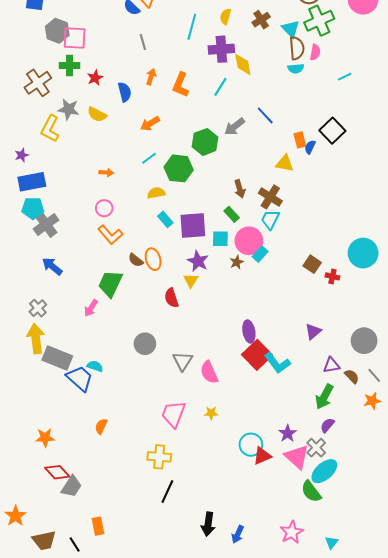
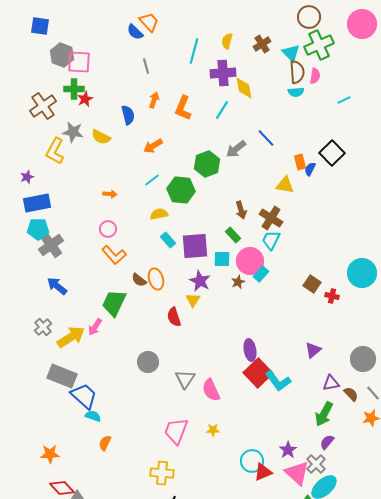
red star: (95, 78) -> (85, 99), moved
yellow arrow: (36, 339) -> (71, 337), moved, turned 64
cyan semicircle: (95, 366) -> (93, 416), moved

